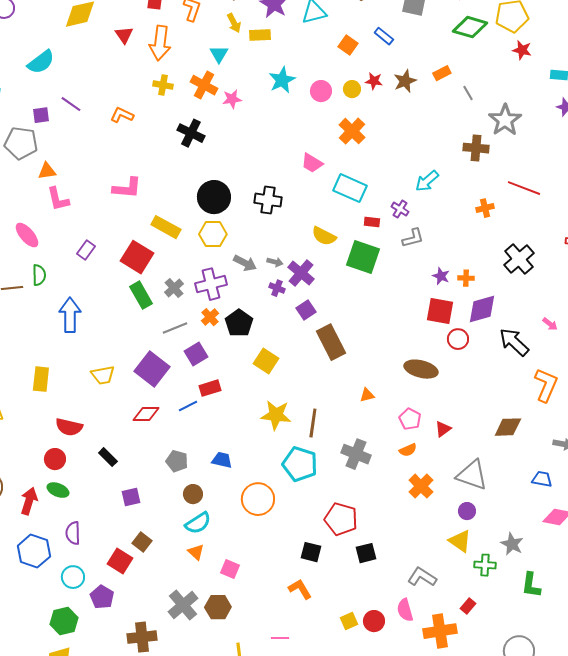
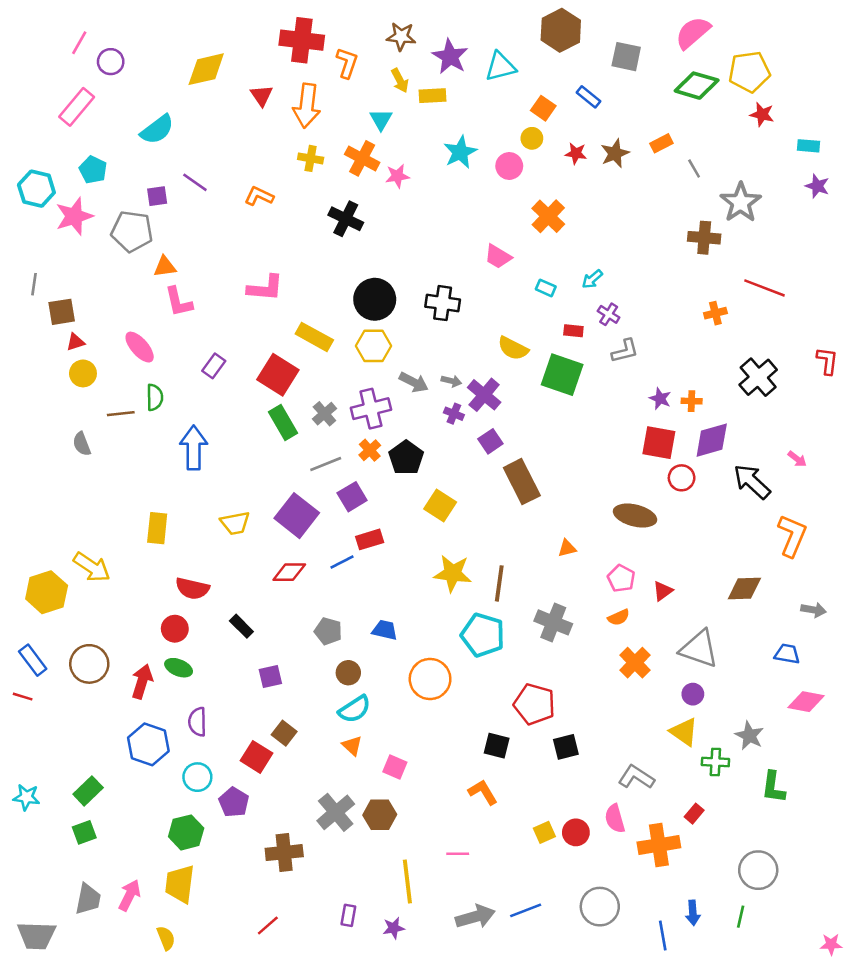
yellow circle: (352, 89) -> (532, 138), moved
cyan arrow: (427, 181) -> (592, 279), moved, size x0.7
cyan rectangle: (350, 188) -> (546, 288), size x0.5

